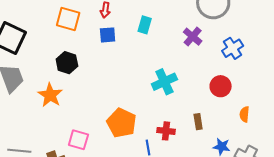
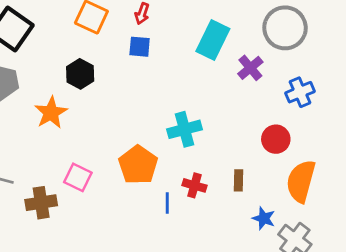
cyan rectangle: (145, 25) -> (213, 40), moved, size x1.6
cyan cross: (164, 82) -> (184, 129), moved
orange semicircle: (244, 114) -> (301, 181), size x2.0

